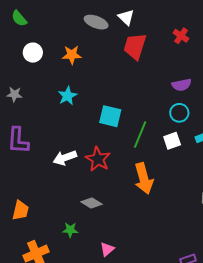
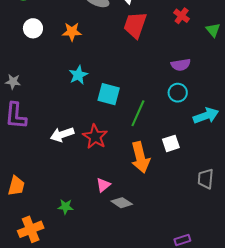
gray star: (14, 94) -> (13, 82), moved
cyan star: (67, 96) -> (78, 75), moved
white square: (172, 141) -> (171, 143), moved
gray diamond: (92, 203) -> (122, 203), moved
pink triangle: (107, 249) -> (103, 185), moved

